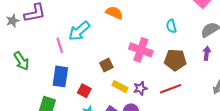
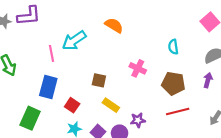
pink cross: (141, 50) -> (138, 68), size x0.7
brown square: (106, 65) -> (99, 80), turned 32
purple star: (140, 88) -> (138, 120), moved
red line: (171, 89) -> (178, 111), moved

